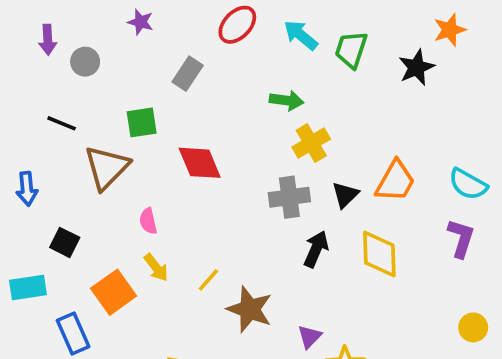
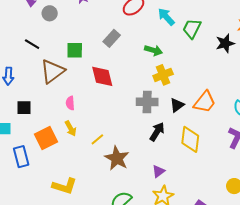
gray rectangle: (188, 74) -> (112, 38), moved
black square: (65, 242) -> (24, 108), turned -35
purple triangle: (309, 337) -> (158, 171), moved

